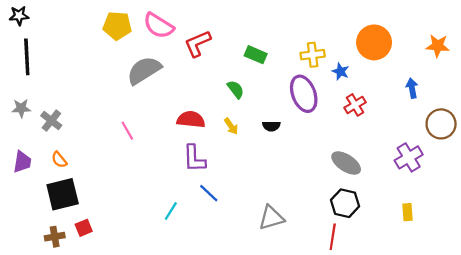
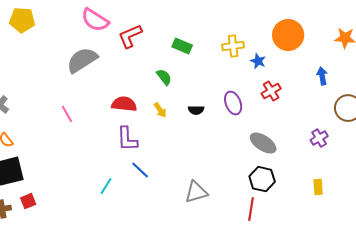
yellow pentagon: (117, 26) -> (22, 20), moved
purple ellipse: (304, 94) -> (233, 103), moved, size x0.7
purple cross: (409, 157) -> (319, 138), size x0.7

